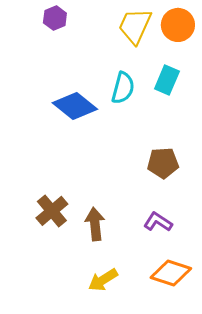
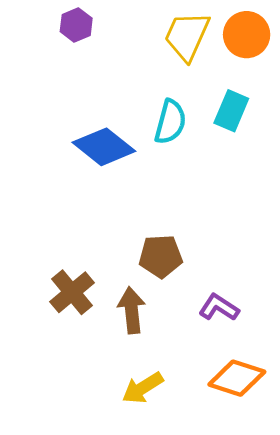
brown pentagon: (163, 163) -> (161, 256), moved

